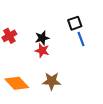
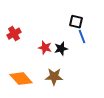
black square: (75, 23) -> (76, 22), turned 32
black star: (42, 38) -> (61, 49), moved

